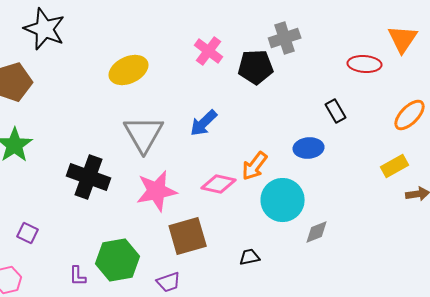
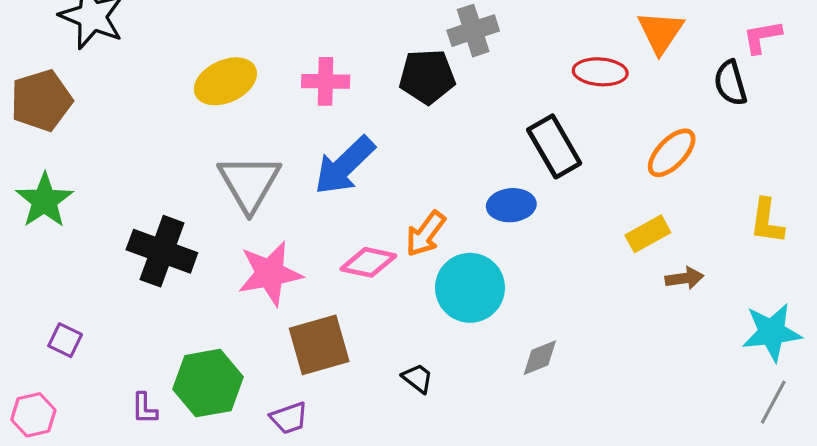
pink cross: (209, 51) -> (326, 81), moved, turned -36
black rectangle: (336, 111) -> (554, 146), size x1.6
blue arrow: (204, 123) -> (345, 166), size x1.4
gray diamond: (317, 232) -> (540, 358), moved
black trapezoid: (250, 257) -> (418, 378), turned 50

